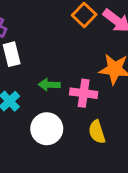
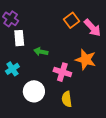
green arrow: (49, 85) -> (41, 52), moved

